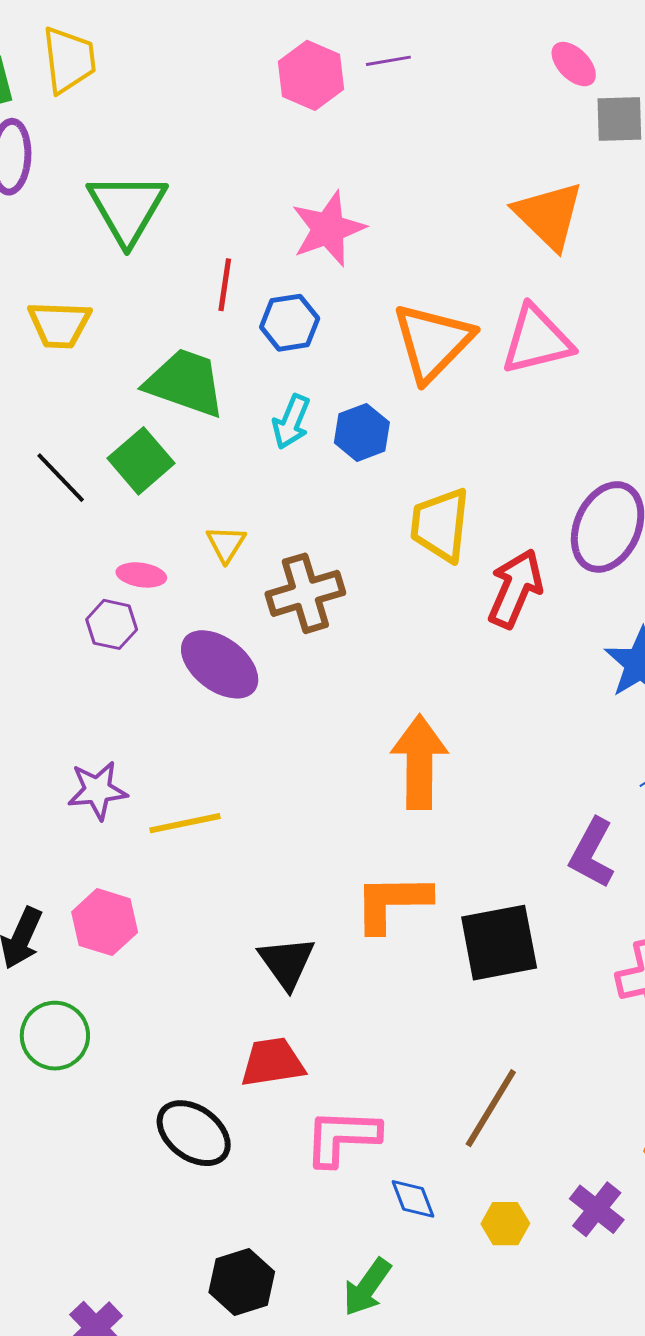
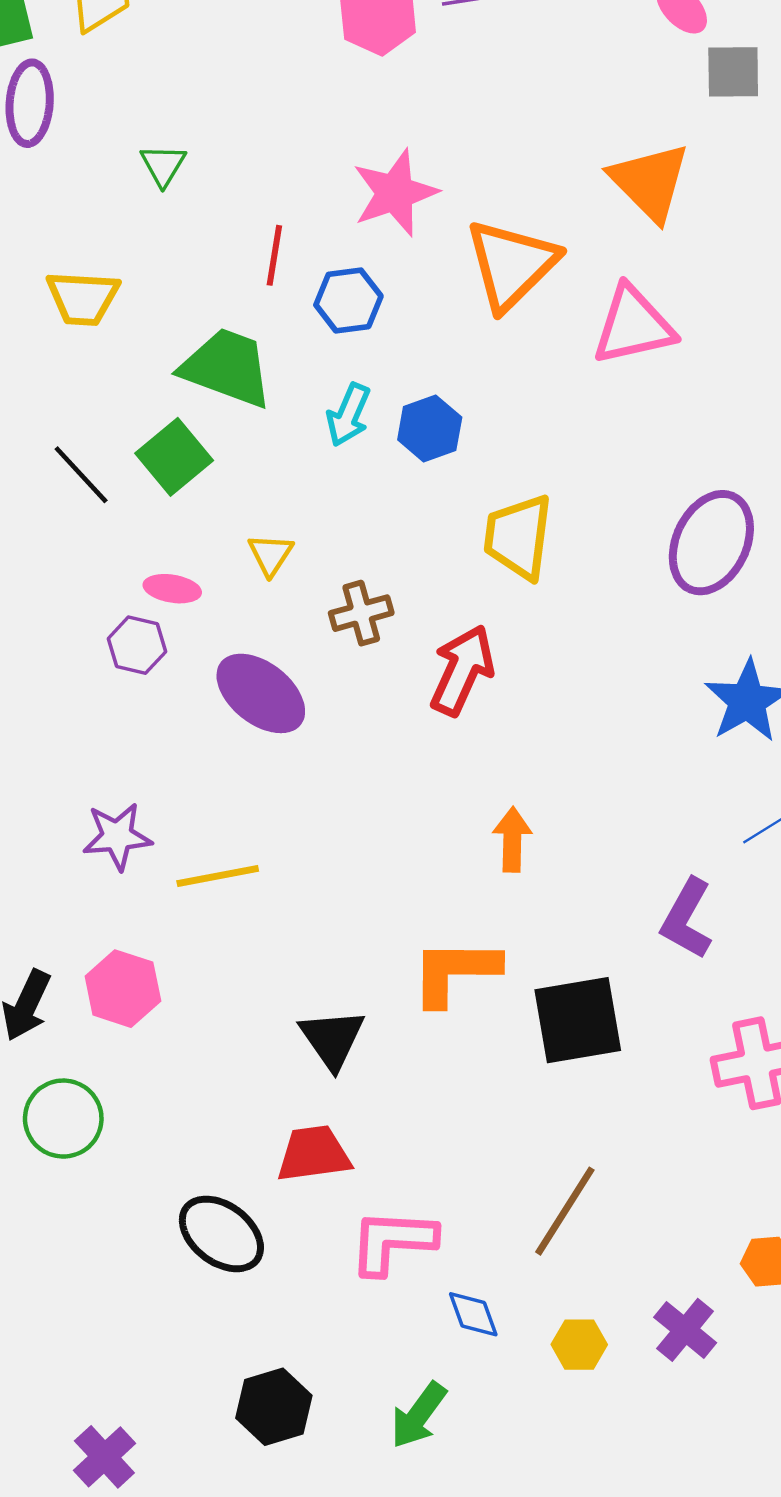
green triangle: (127, 208) -> (163, 165), size x0.5
orange triangle: (433, 342) -> (511, 264), moved
red arrow: (515, 588) -> (462, 670), moved
brown cross: (305, 593) -> (361, 613), size x0.7
orange arrow: (419, 762) -> (512, 840), moved, size x0.6

